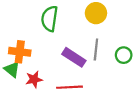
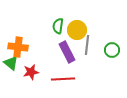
yellow circle: (96, 13) -> (77, 30), moved
green semicircle: (50, 19) -> (58, 26), moved, size x0.7
purple rectangle: (74, 57) -> (67, 52), turned 30

